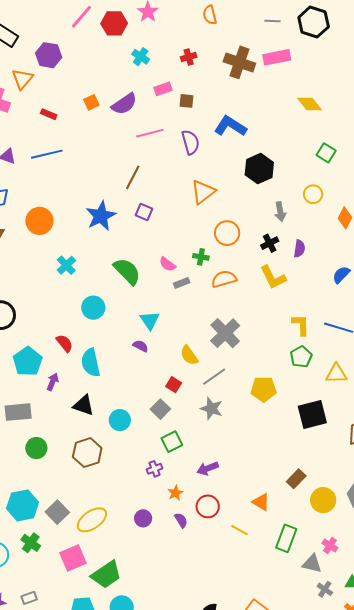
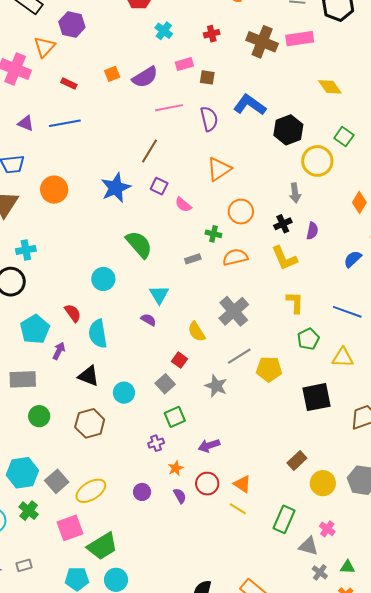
black hexagon: (259, 169) -> (288, 130), moved
yellow circle: (313, 194) -> (317, 161), moved, size x1.6
pink semicircle: (168, 264) -> (183, 205), moved
cyan cross: (66, 265) -> (26, 250), moved, turned 30
yellow L-shape: (301, 325) -> (295, 302), moved
gray line: (214, 377) -> (239, 356), moved
orange triangle: (261, 502) -> (242, 484), moved

